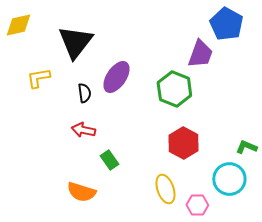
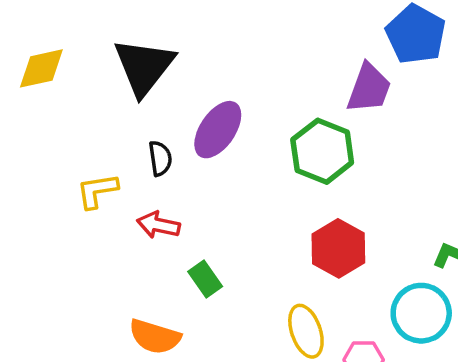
yellow diamond: (18, 25) -> (41, 68), moved
yellow L-shape: (38, 78) -> (97, 191), moved

